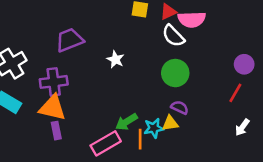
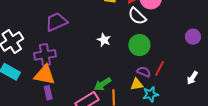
white star: (115, 59) -> (104, 40), moved
red line: (235, 93) -> (159, 68), moved
white arrow: (242, 127) -> (192, 78), moved
cyan star: (154, 128) -> (151, 94), moved

